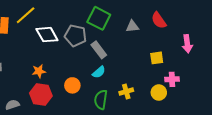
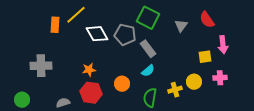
gray triangle: (132, 26) -> (181, 26), turned -48
pink arrow: (187, 44) -> (223, 45), moved
yellow circle: (159, 92) -> (194, 82), moved

